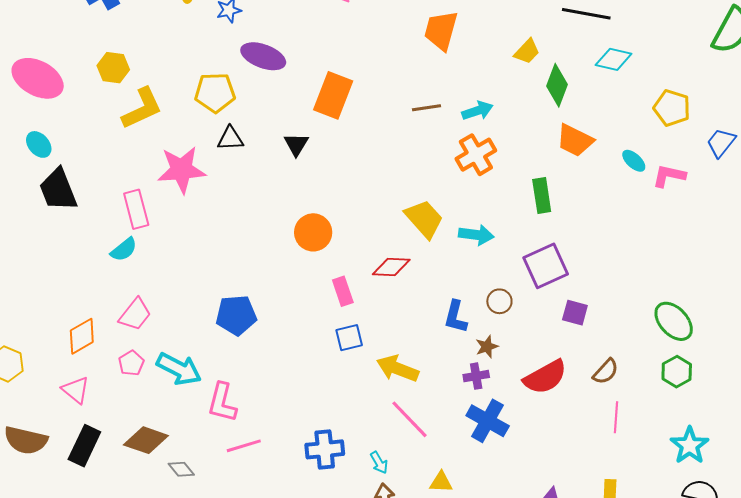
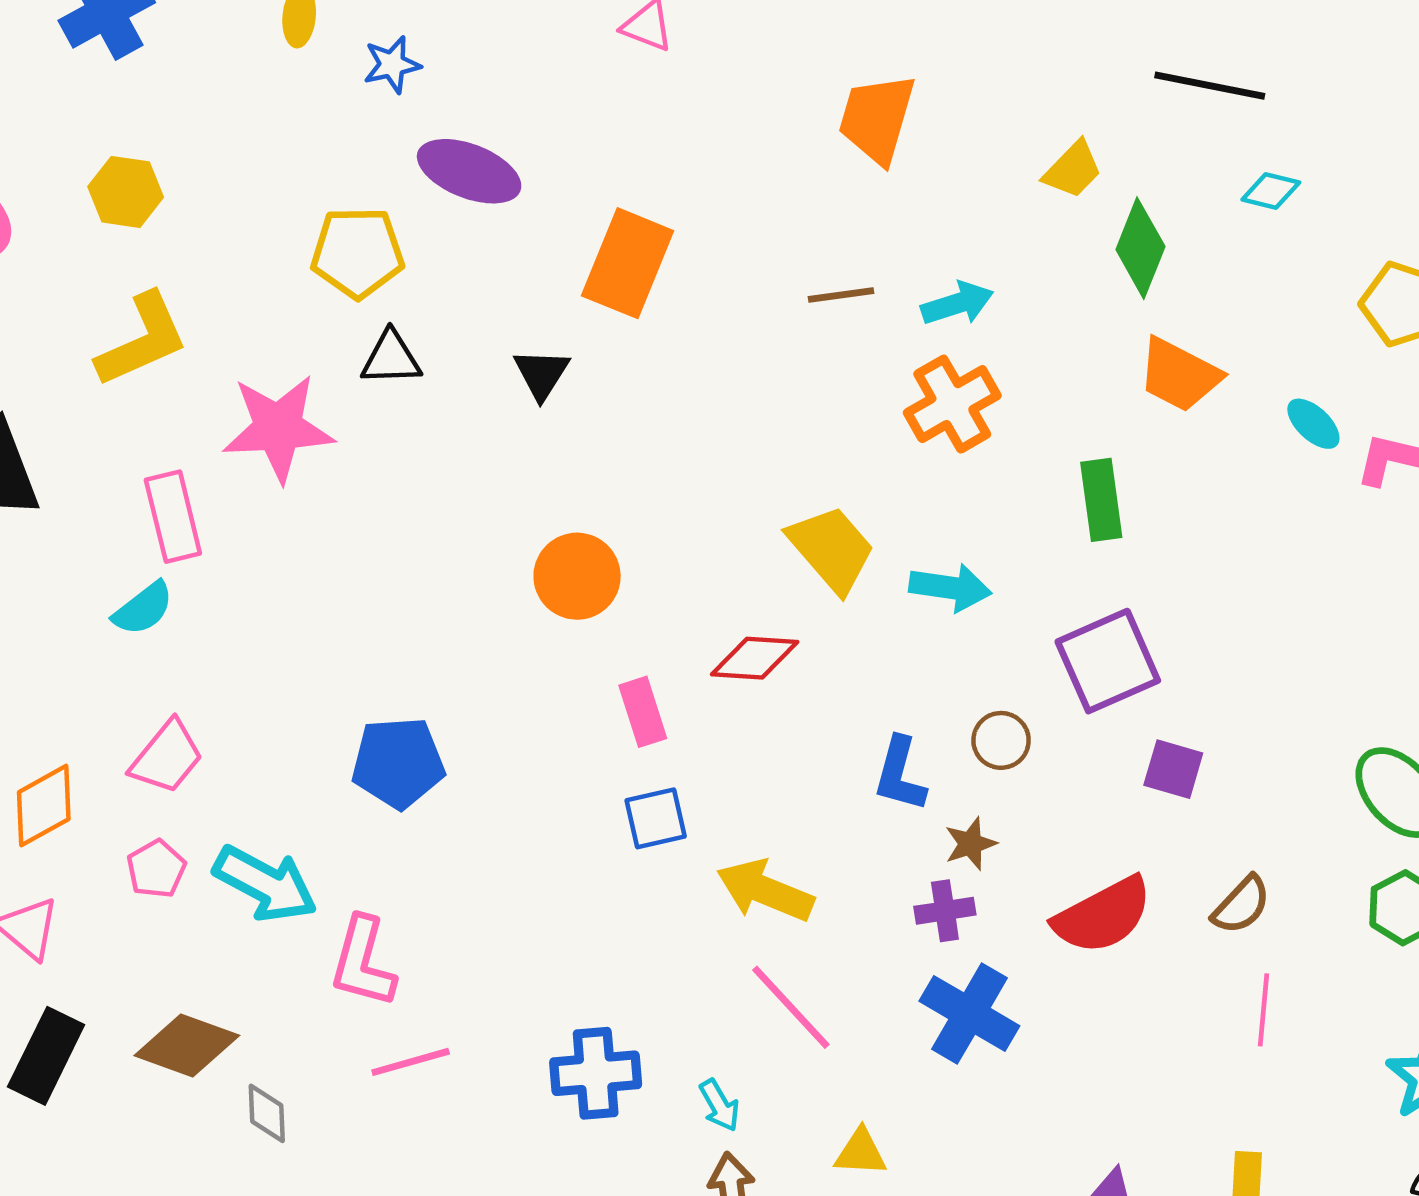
cyan diamond: (614, 59) -> (1271, 191), size x0.7
yellow L-shape: (142, 108) -> (142, 340), moved
gray diamond: (181, 469) -> (267, 1113), turned 36

